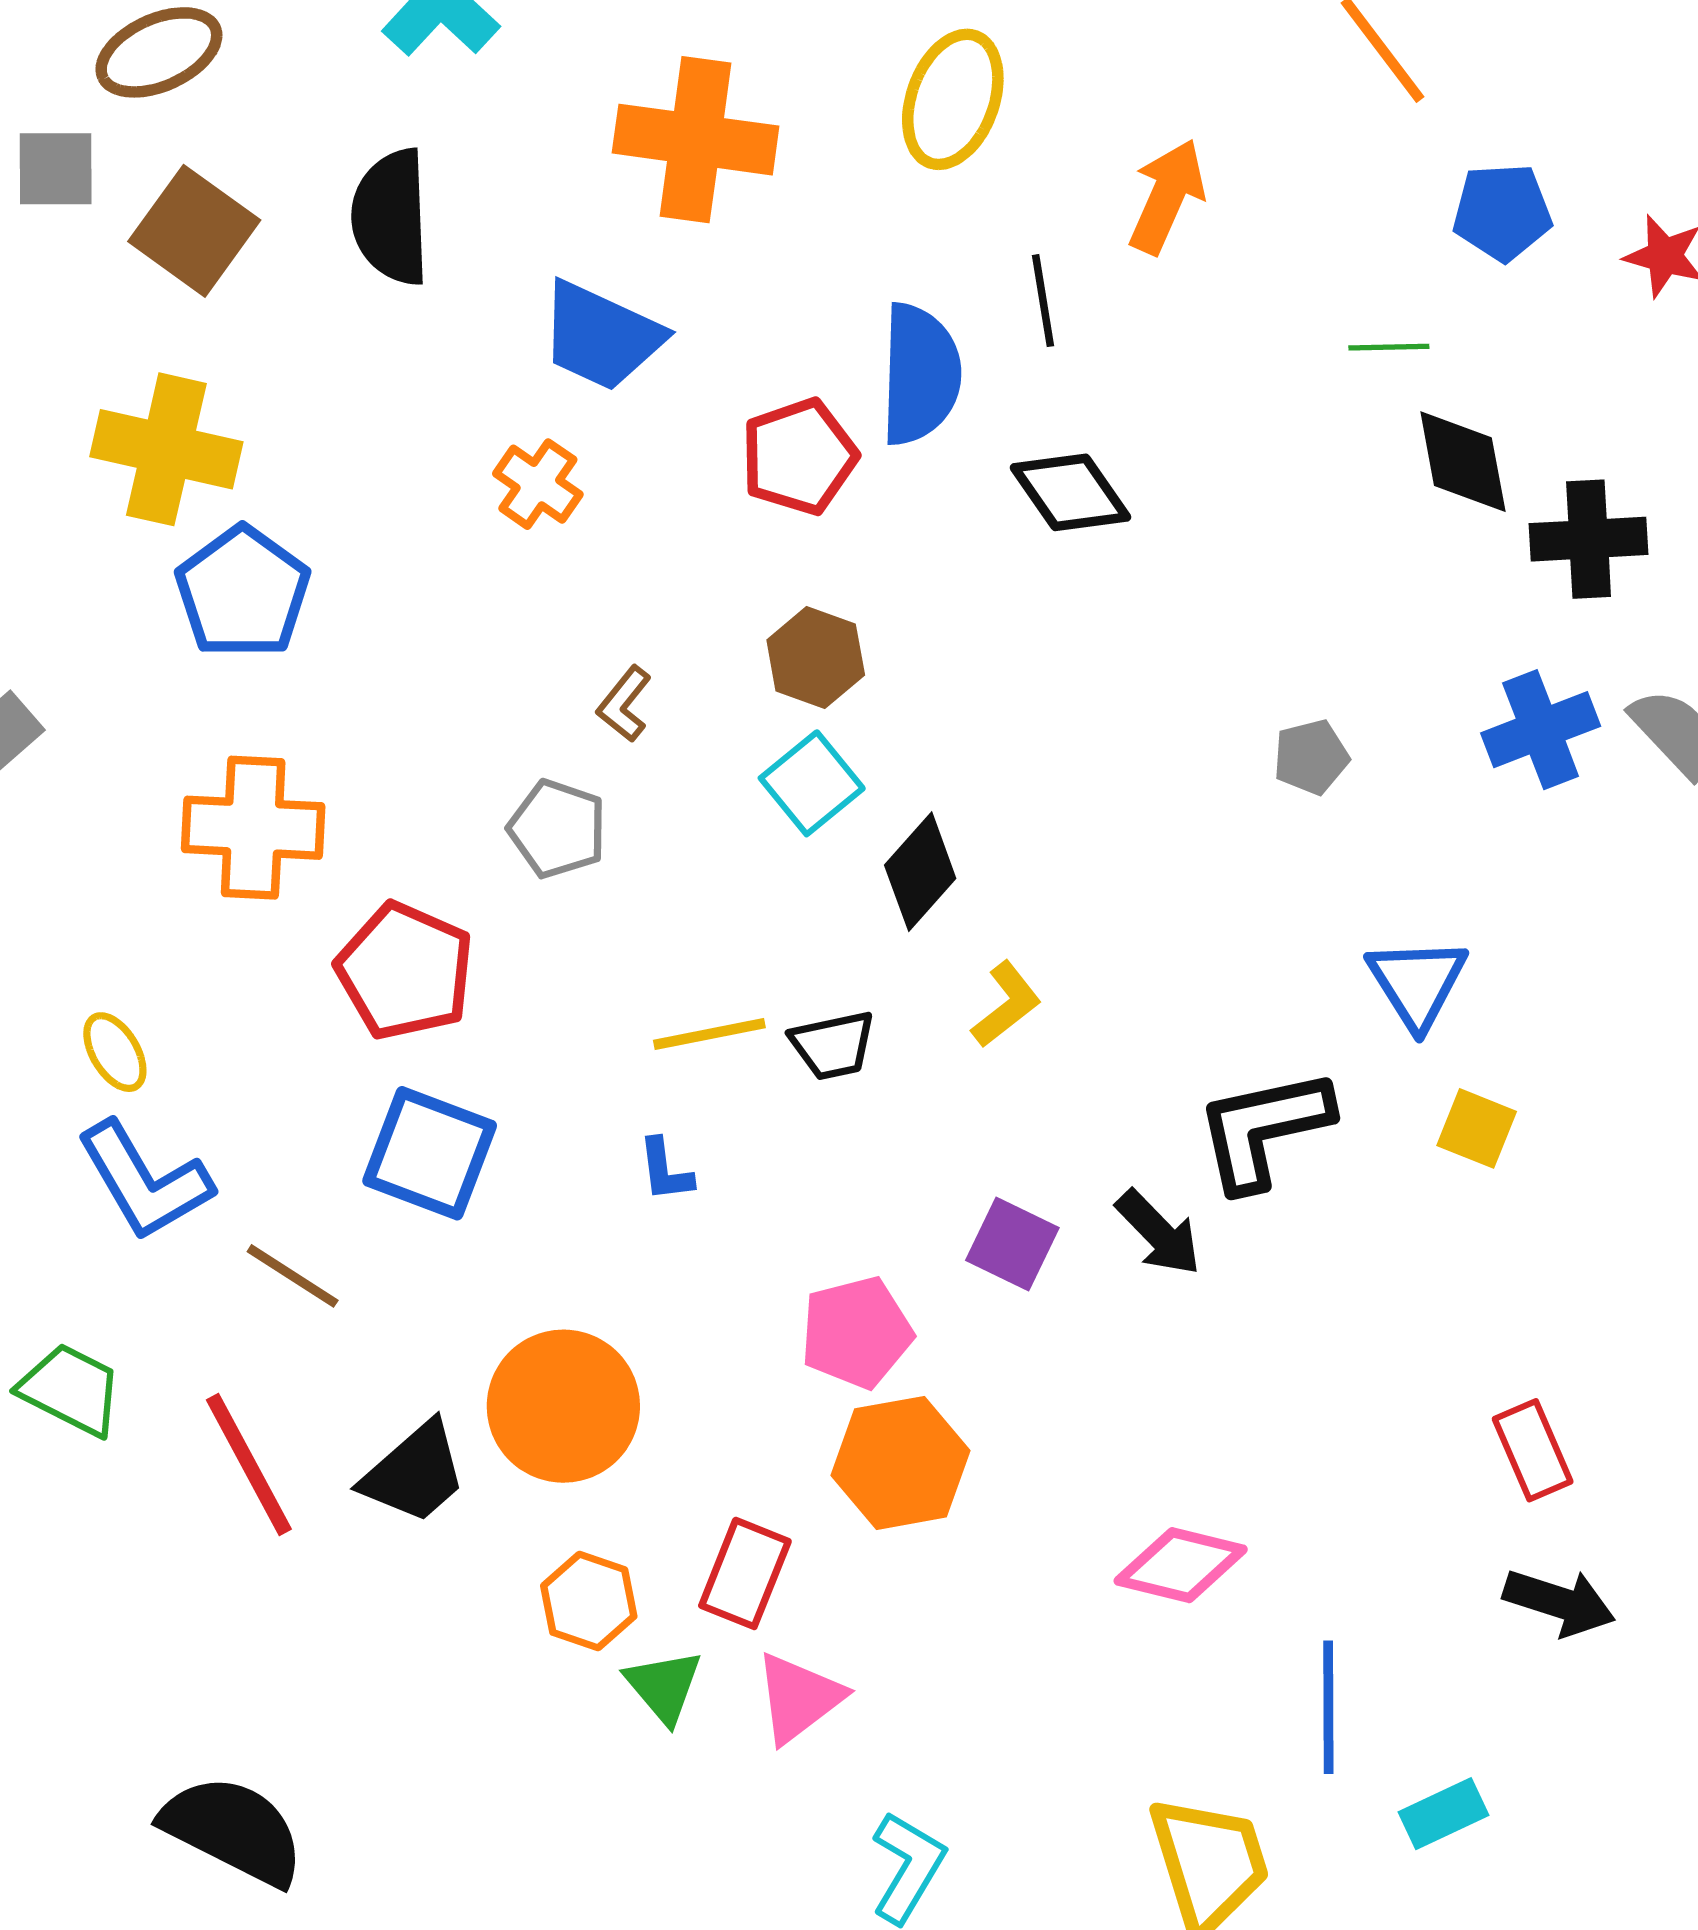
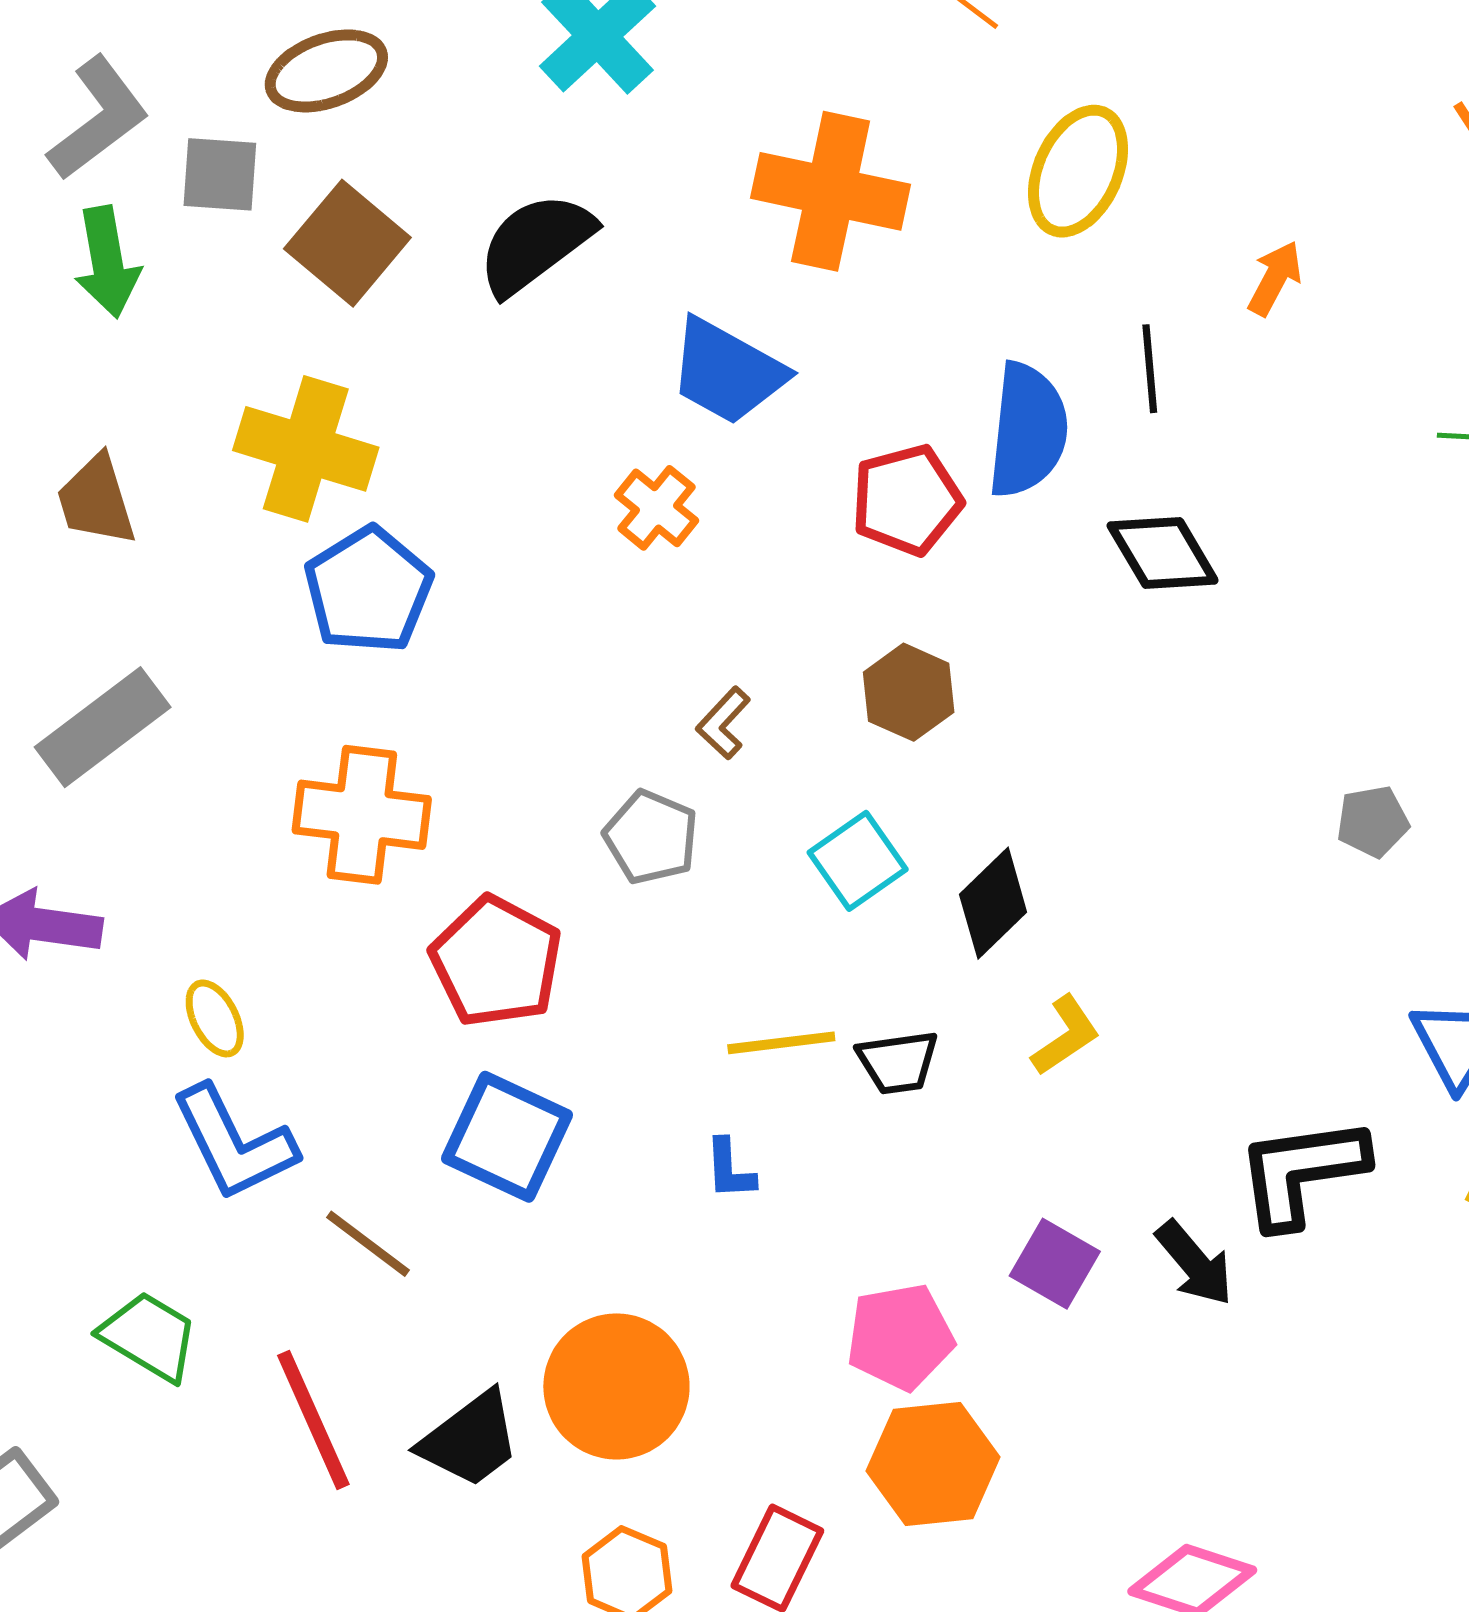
orange arrow: (1167, 196) -> (1275, 278), size x0.7
black semicircle: (391, 217) -> (535, 244), turned 51
cyan square: (812, 783) -> (858, 861), moved

